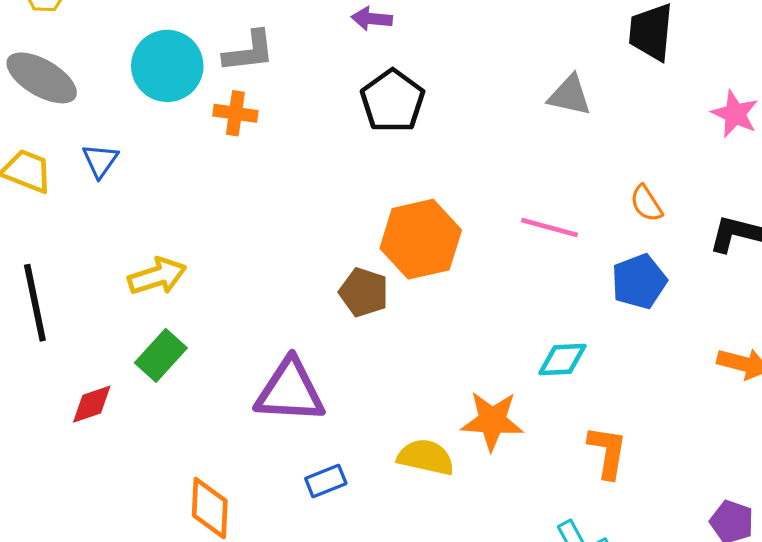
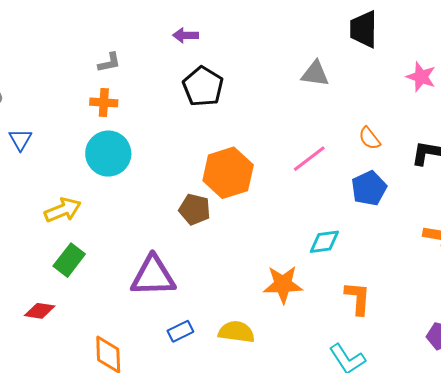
gray L-shape: (249, 51) -> (109, 63), size x0.7
cyan circle: (167, 66) -> (108, 154), moved
pink line: (549, 227) -> (309, 159), turned -48
red diamond: (92, 404) -> (40, 311), moved, turned 32
yellow semicircle: (426, 457) -> (236, 332), moved

